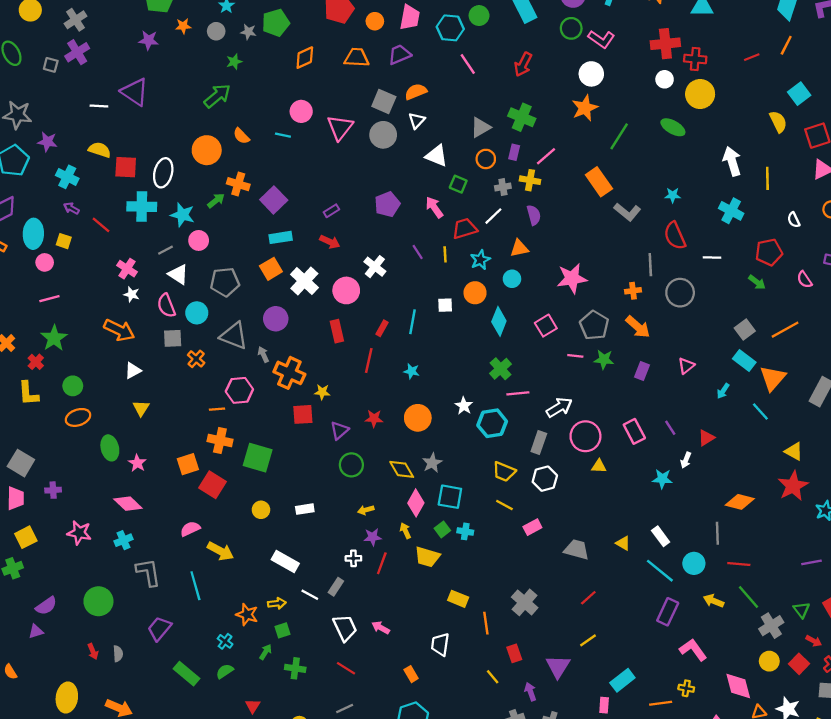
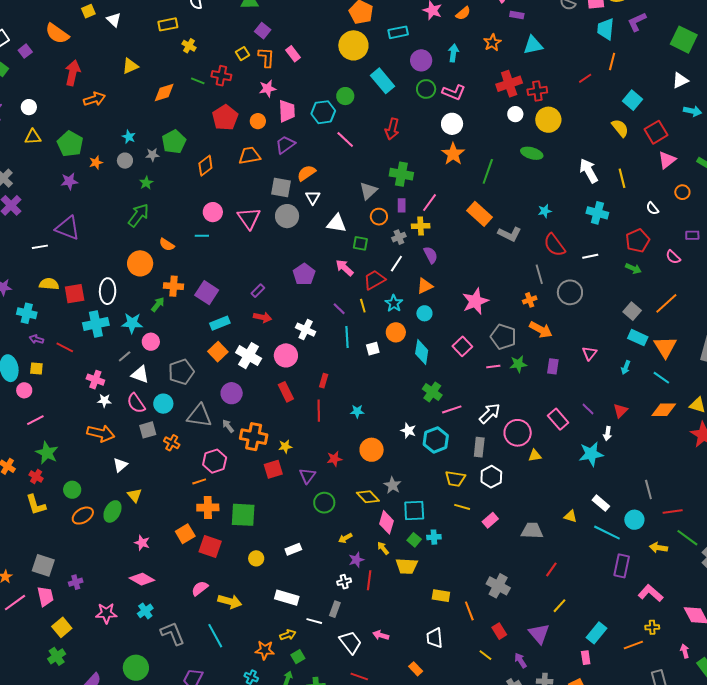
cyan line: (413, 322) -> (347, 337), moved
green ellipse: (110, 448) -> (112, 511), moved, turned 55
cyan star: (662, 479) -> (591, 454), size x1.4
orange diamond: (740, 502) -> (664, 410), moved

